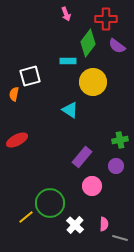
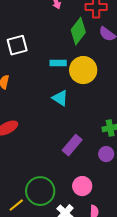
cyan rectangle: (68, 61) -> (58, 63), moved
white square: (30, 76) -> (17, 45), moved
pink circle: (92, 186) -> (82, 186), moved

